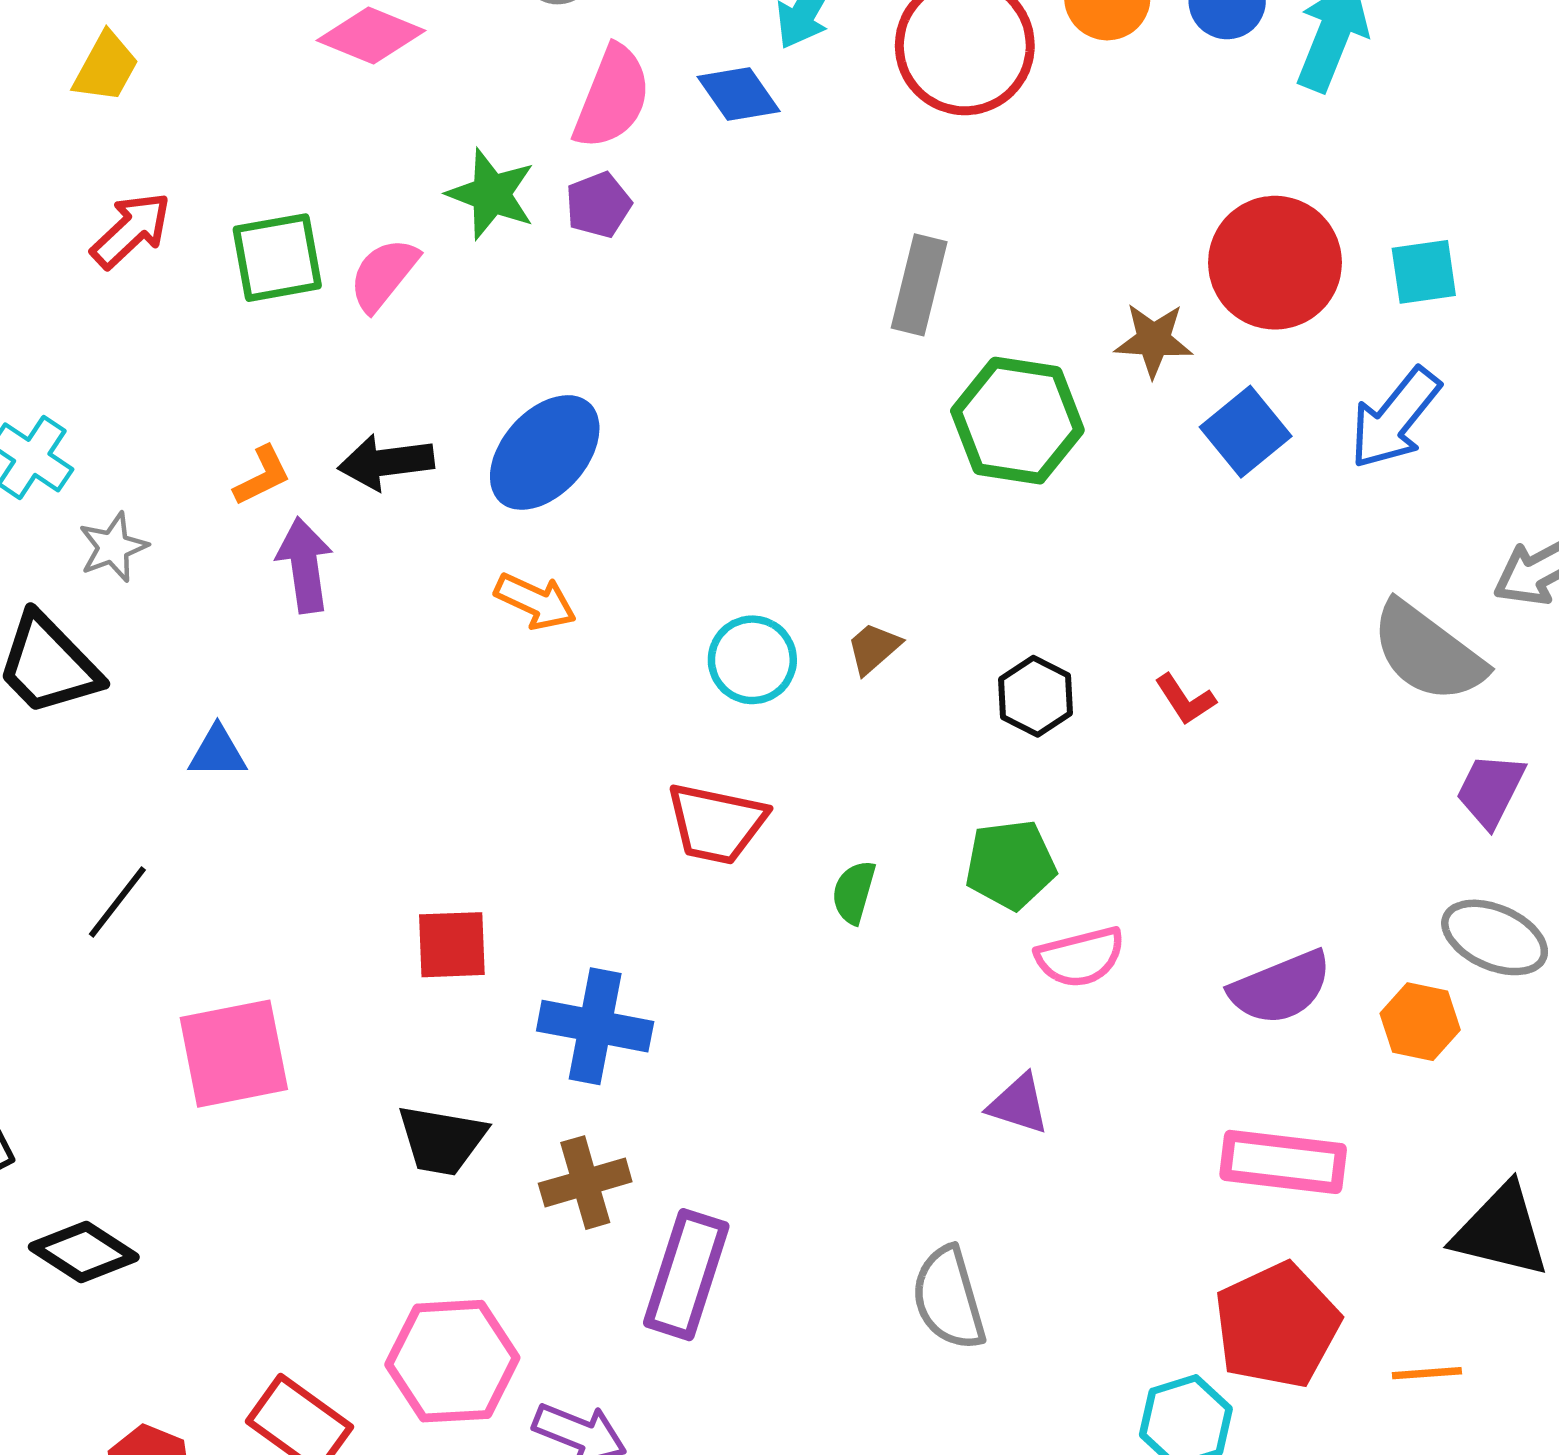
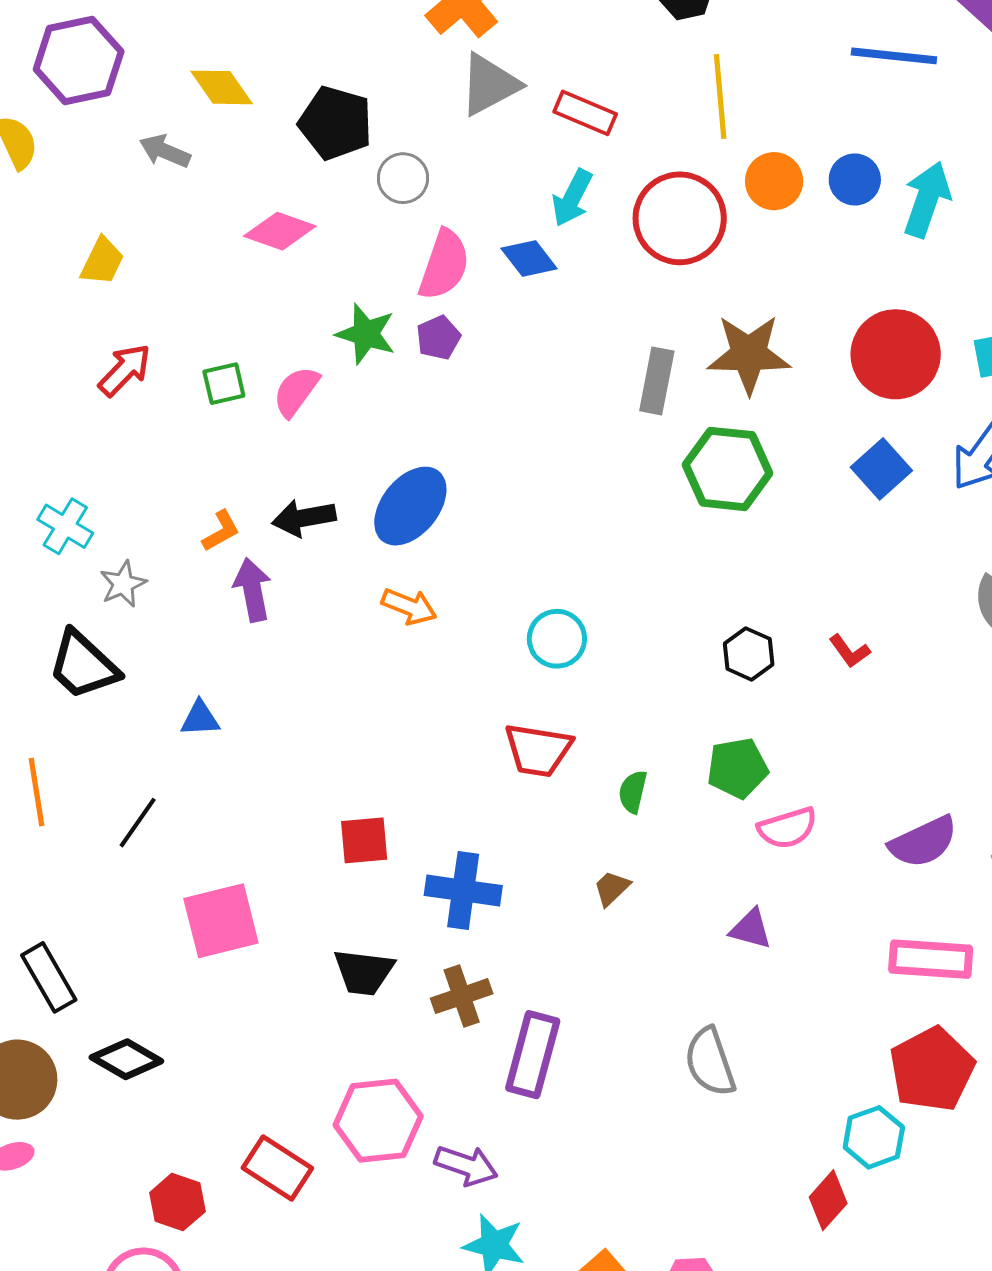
green square: (277, 258) -> (224, 384), size x0.7
brown star: (1154, 340) -> (749, 354), moved, size x1.6
brown trapezoid: (873, 648) -> (612, 888), moved

